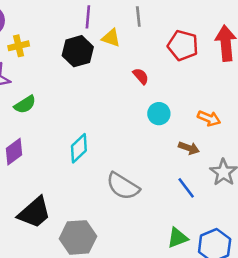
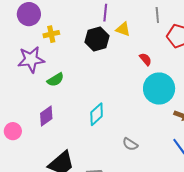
gray line: (138, 16) -> (157, 15), moved
cyan circle: (159, 114) -> (159, 89), size x1.8
gray semicircle: (123, 186) -> (130, 144), size x0.6

